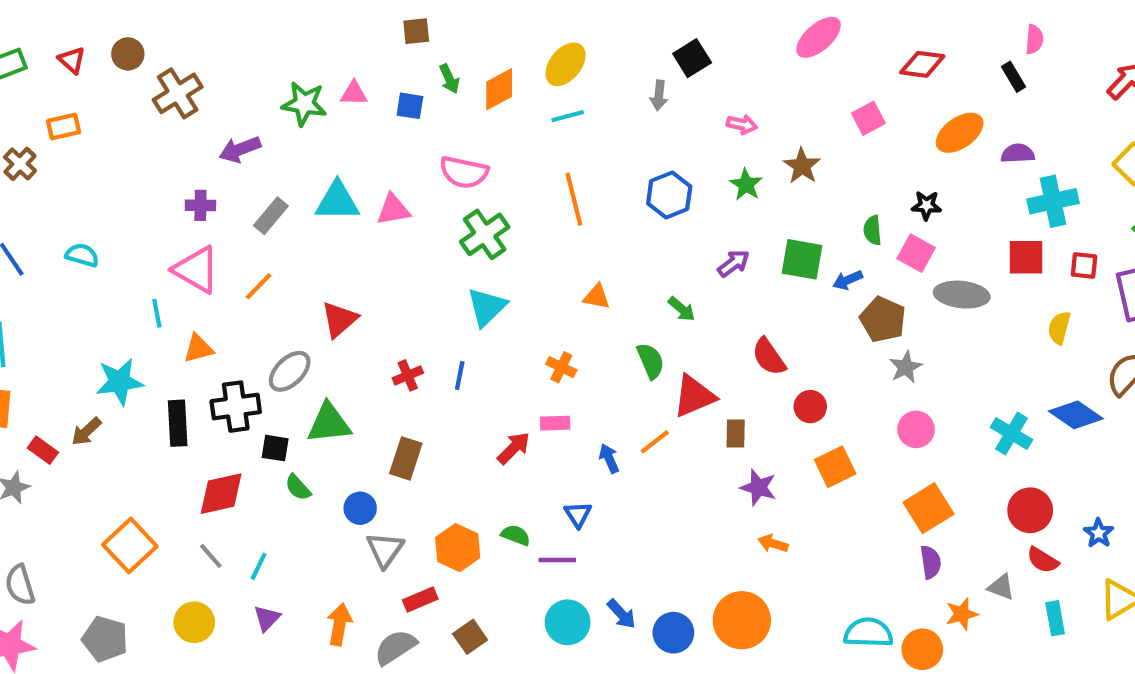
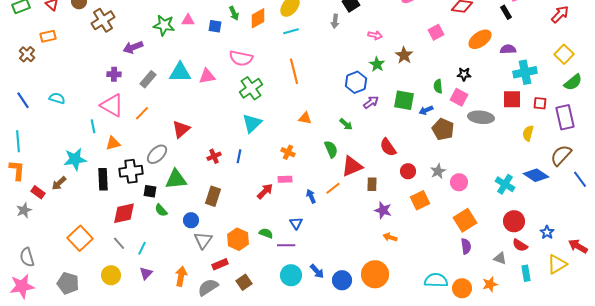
blue hexagon: (669, 195) -> (356, 82), moved
gray star: (906, 367) -> (438, 171), moved
orange star: (962, 614) -> (490, 284), moved

